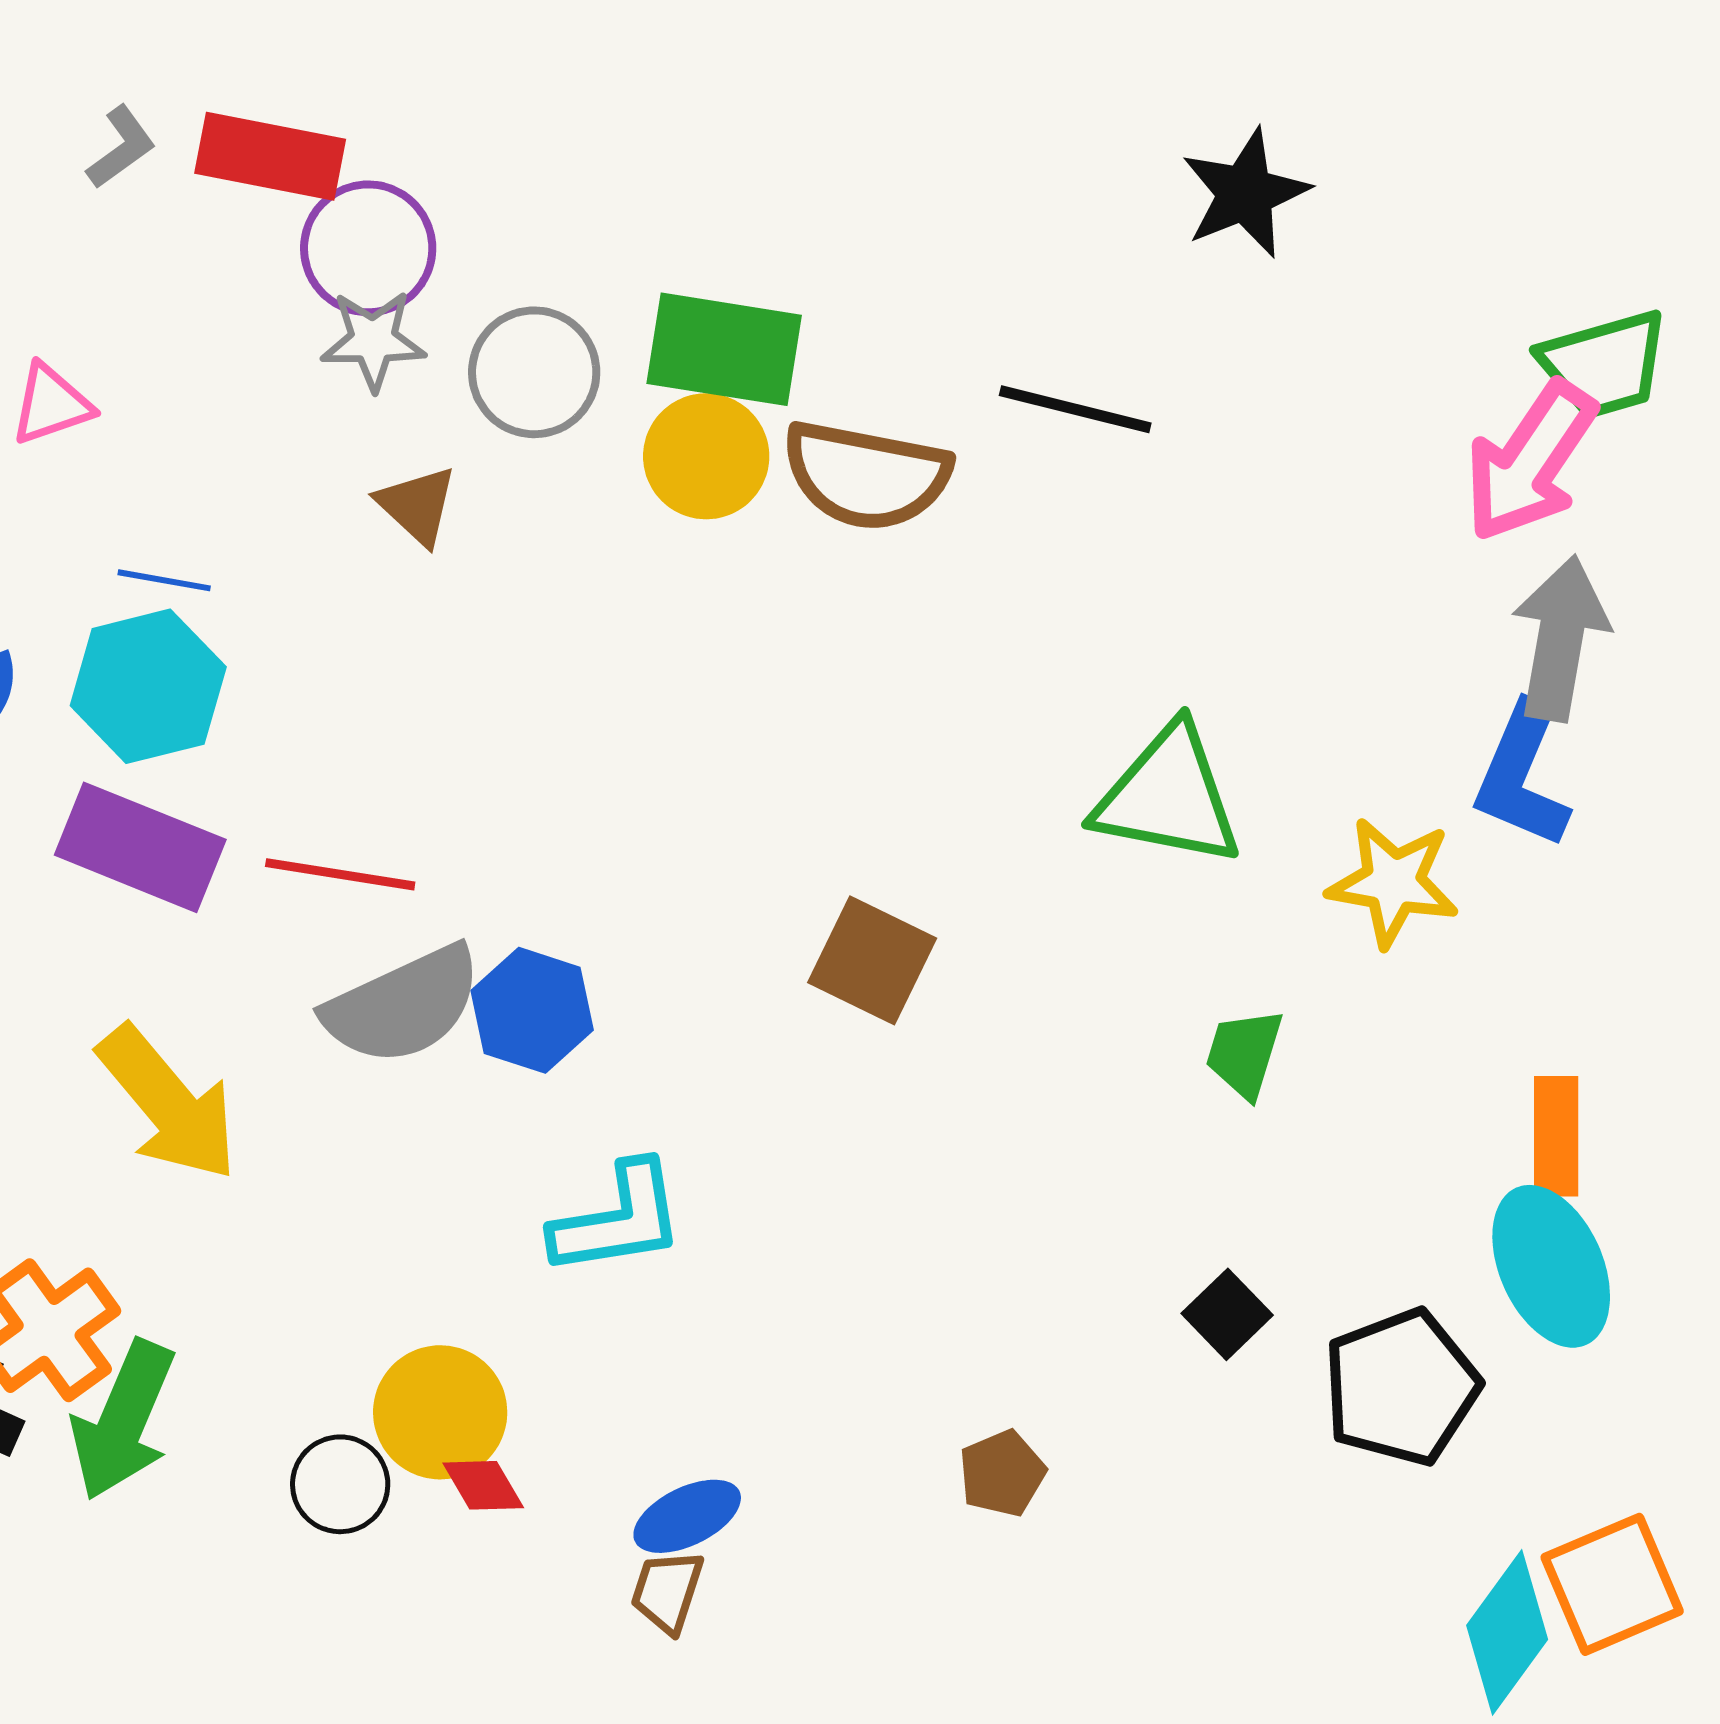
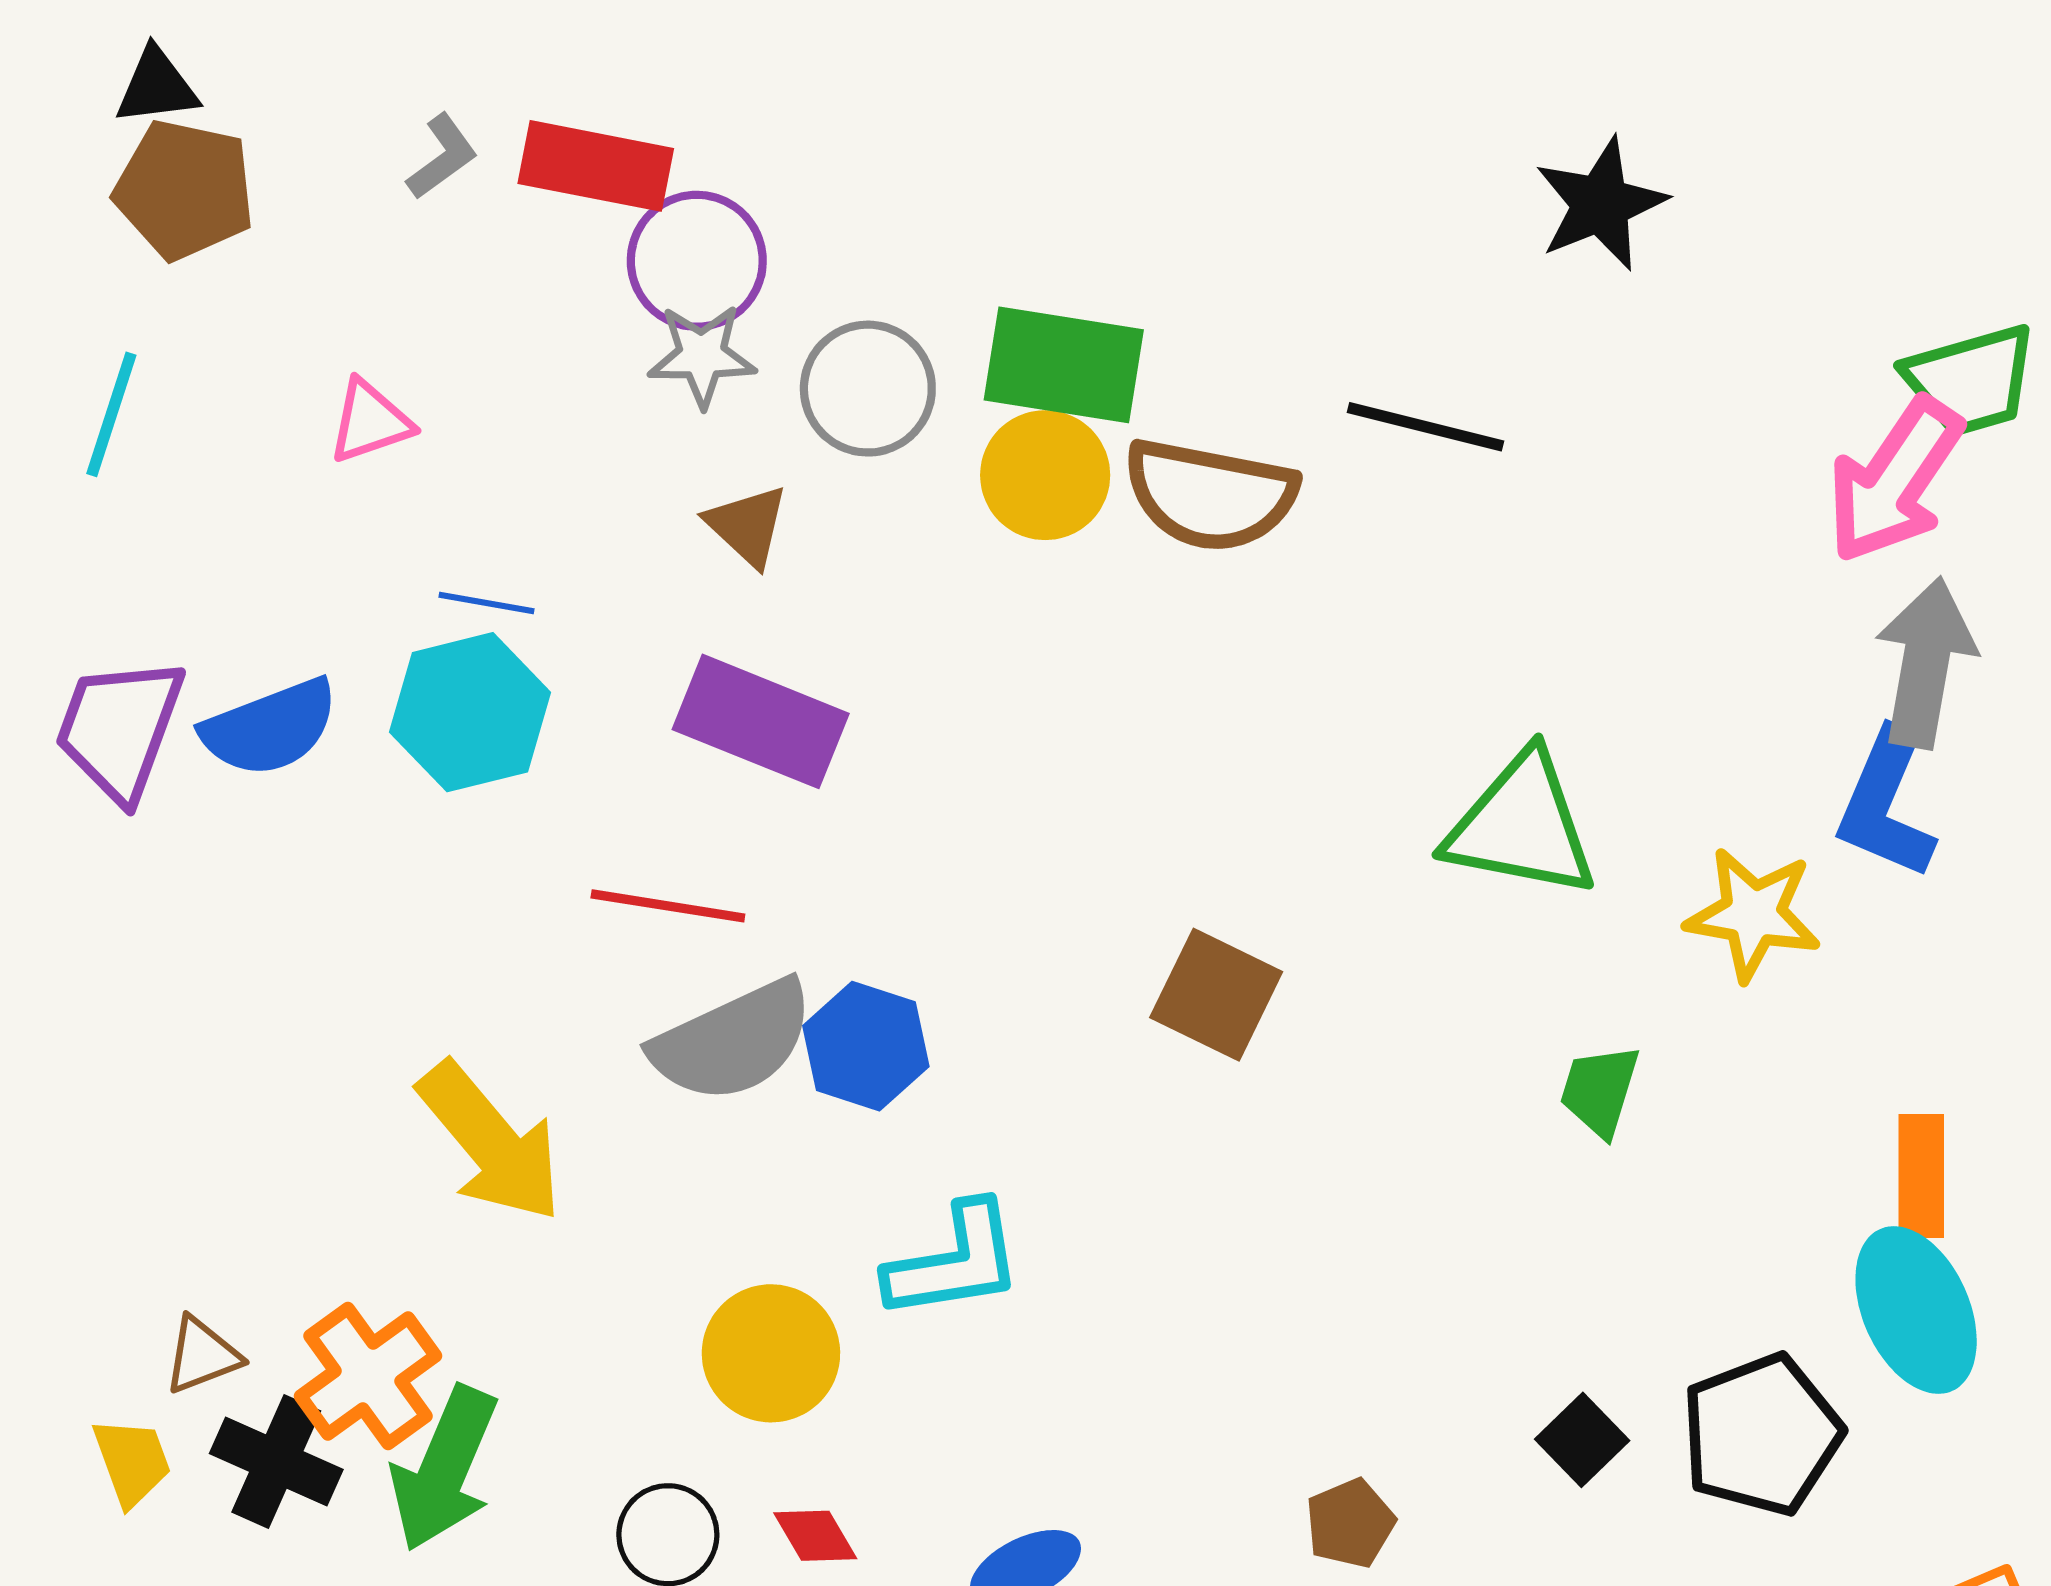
purple rectangle: (140, 847) -> (761, 721), moved
black square: (1227, 1314) -> (1582, 1440), moved
yellow circle: (440, 1412) -> (771, 1353), moved

